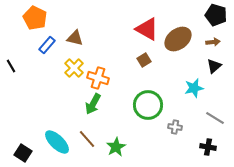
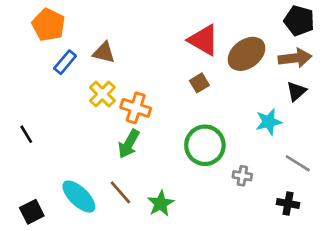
brown arrow: (213, 42) -> (295, 58), size x1.6
black line: (11, 66) -> (26, 134), moved
black square: (23, 153) -> (32, 212), turned 30

